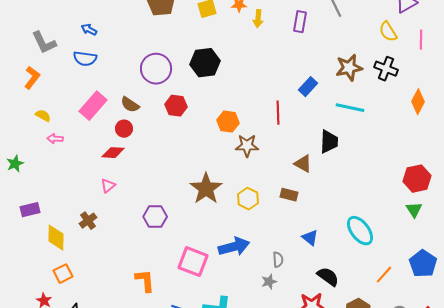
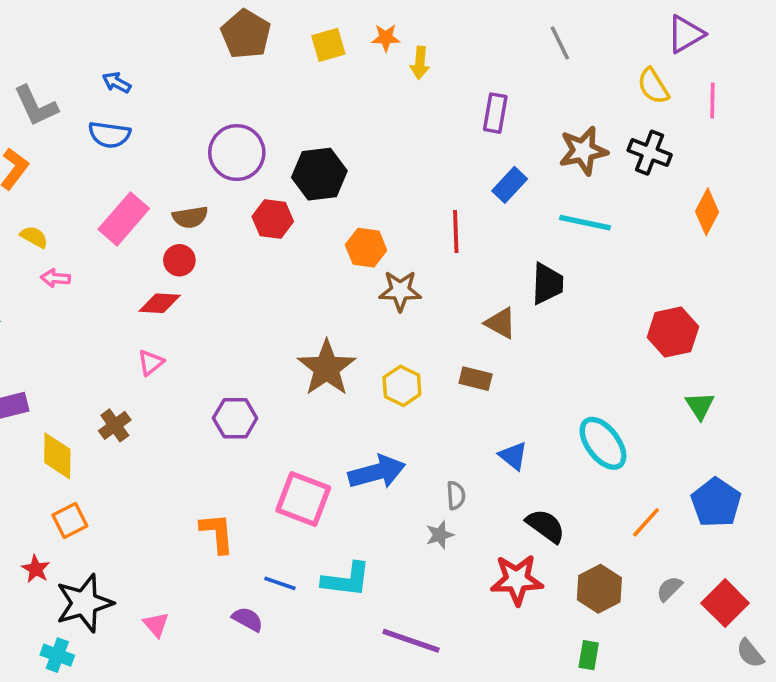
purple rectangle: (300, 22) -> (495, 113), moved
black hexagon: (205, 63) -> (319, 174), moved
brown semicircle: (130, 105) -> (190, 217), turned -42
red hexagon: (417, 179) -> (673, 332), moved

